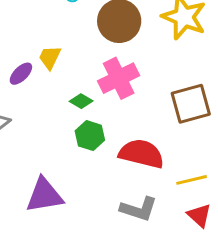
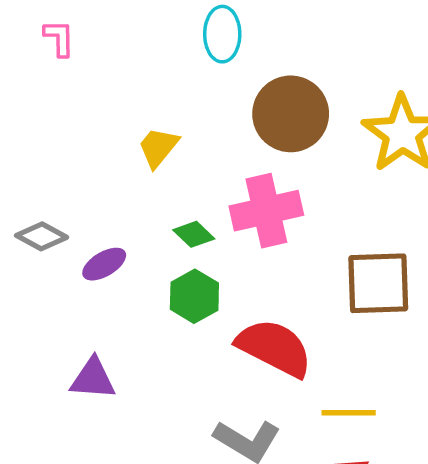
purple ellipse: (21, 74) -> (104, 264), moved
purple triangle: (44, 195) -> (93, 379), size x0.7

